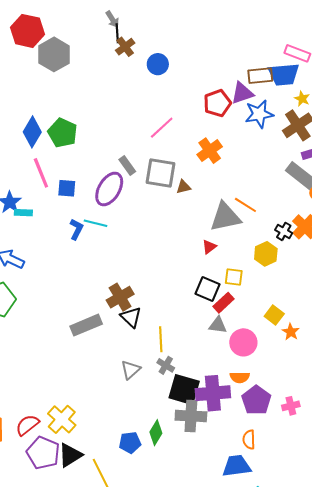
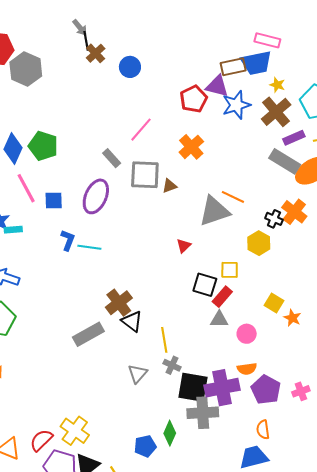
purple triangle: (242, 93) -> (217, 86), turned 40
gray rectangle: (127, 166) -> (112, 158), moved
cyan line: (96, 223) -> (89, 247), moved
red triangle: (209, 247) -> (184, 246), moved
pink circle: (243, 342) -> (247, 334), size x0.7

